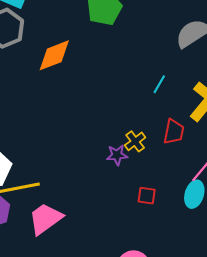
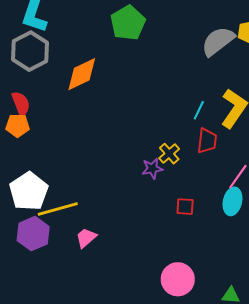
cyan line: (159, 84) -> (199, 110), moved
pink trapezoid: (45, 219) -> (86, 238), size x0.6

